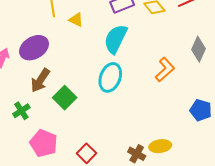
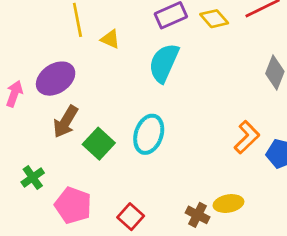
orange L-shape: (165, 70) -> (247, 137), moved
cyan ellipse: (110, 77) -> (149, 134), moved
green cross: (21, 111) -> (33, 178), moved

